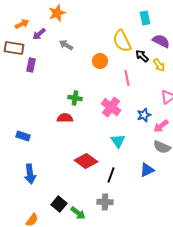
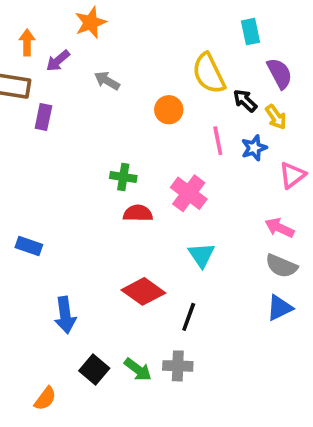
orange arrow: (22, 24) -> (27, 43), turned -64
purple semicircle: (161, 41) -> (280, 73), turned 36
blue star: (144, 115) -> (254, 148), moved
red semicircle: (65, 118) -> (138, 213), moved
pink arrow: (161, 126) -> (280, 228), turned 63
blue triangle: (147, 170) -> (280, 308), moved
blue arrow: (30, 174) -> (65, 315), moved
green arrow: (78, 213) -> (138, 370), moved

